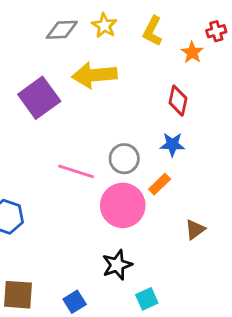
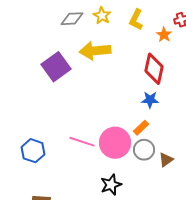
red diamond: (178, 101) -> (154, 69), size x1.4
gray circle: (124, 159) -> (144, 150), moved
pink line: (76, 171) -> (82, 142), moved

